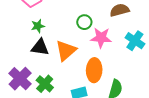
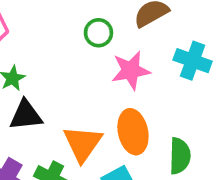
green circle: (84, 22) -> (98, 33), moved
orange triangle: (66, 51) -> (83, 144), moved

